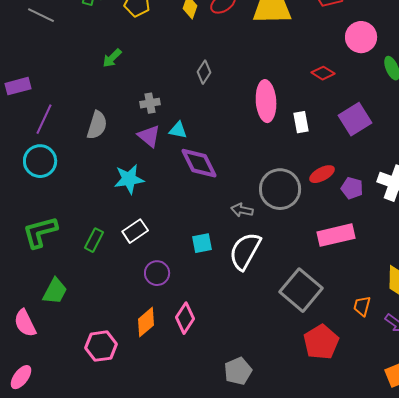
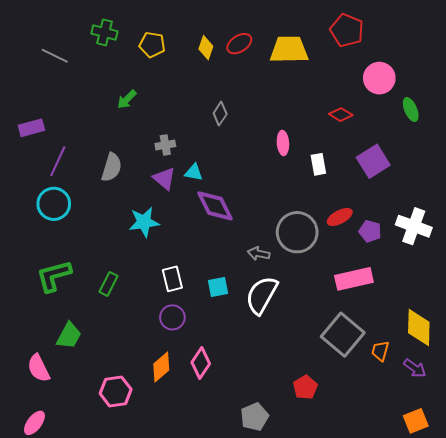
pink ellipse: (266, 101) -> (283, 143), size x0.6
white rectangle: (135, 231) -> (172, 279), moved, turned -70
gray square: (301, 290) -> (343, 335), moved
red pentagon: (321, 342) -> (305, 387), moved, size x0.7

